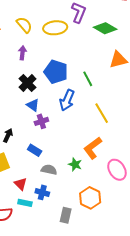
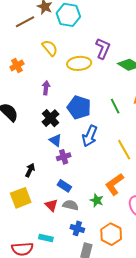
yellow semicircle: (24, 25) -> (50, 48), moved
green line: (88, 79) -> (115, 106), moved
blue rectangle: (35, 150) -> (64, 186), moved
red triangle: (21, 184) -> (51, 205), moved
blue cross: (42, 192) -> (77, 228), moved

